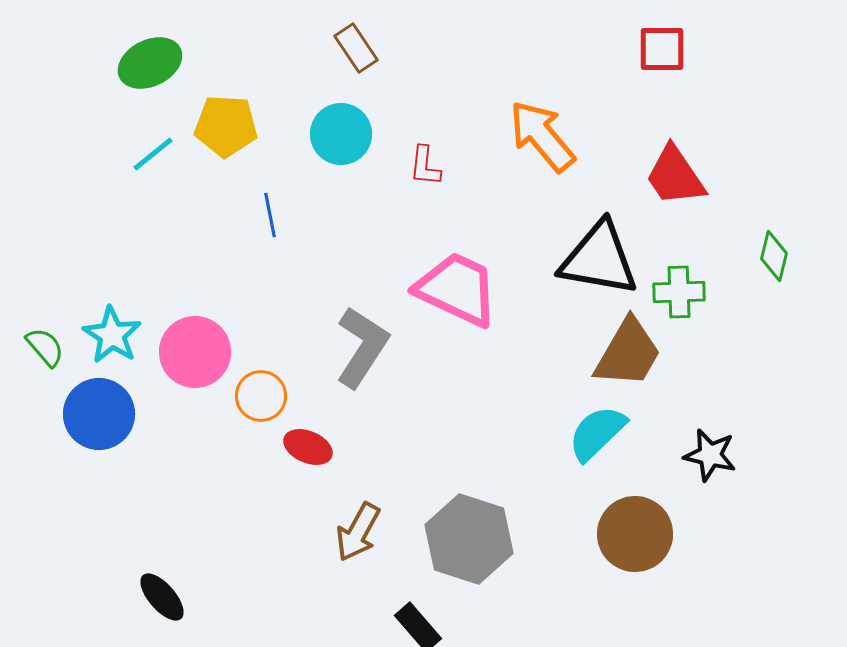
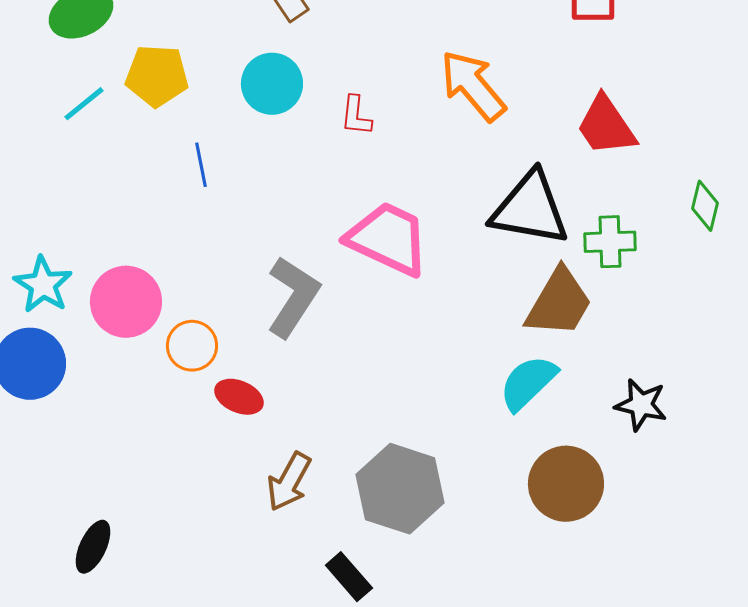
black ellipse: (162, 597) -> (93, 547), turned 66

